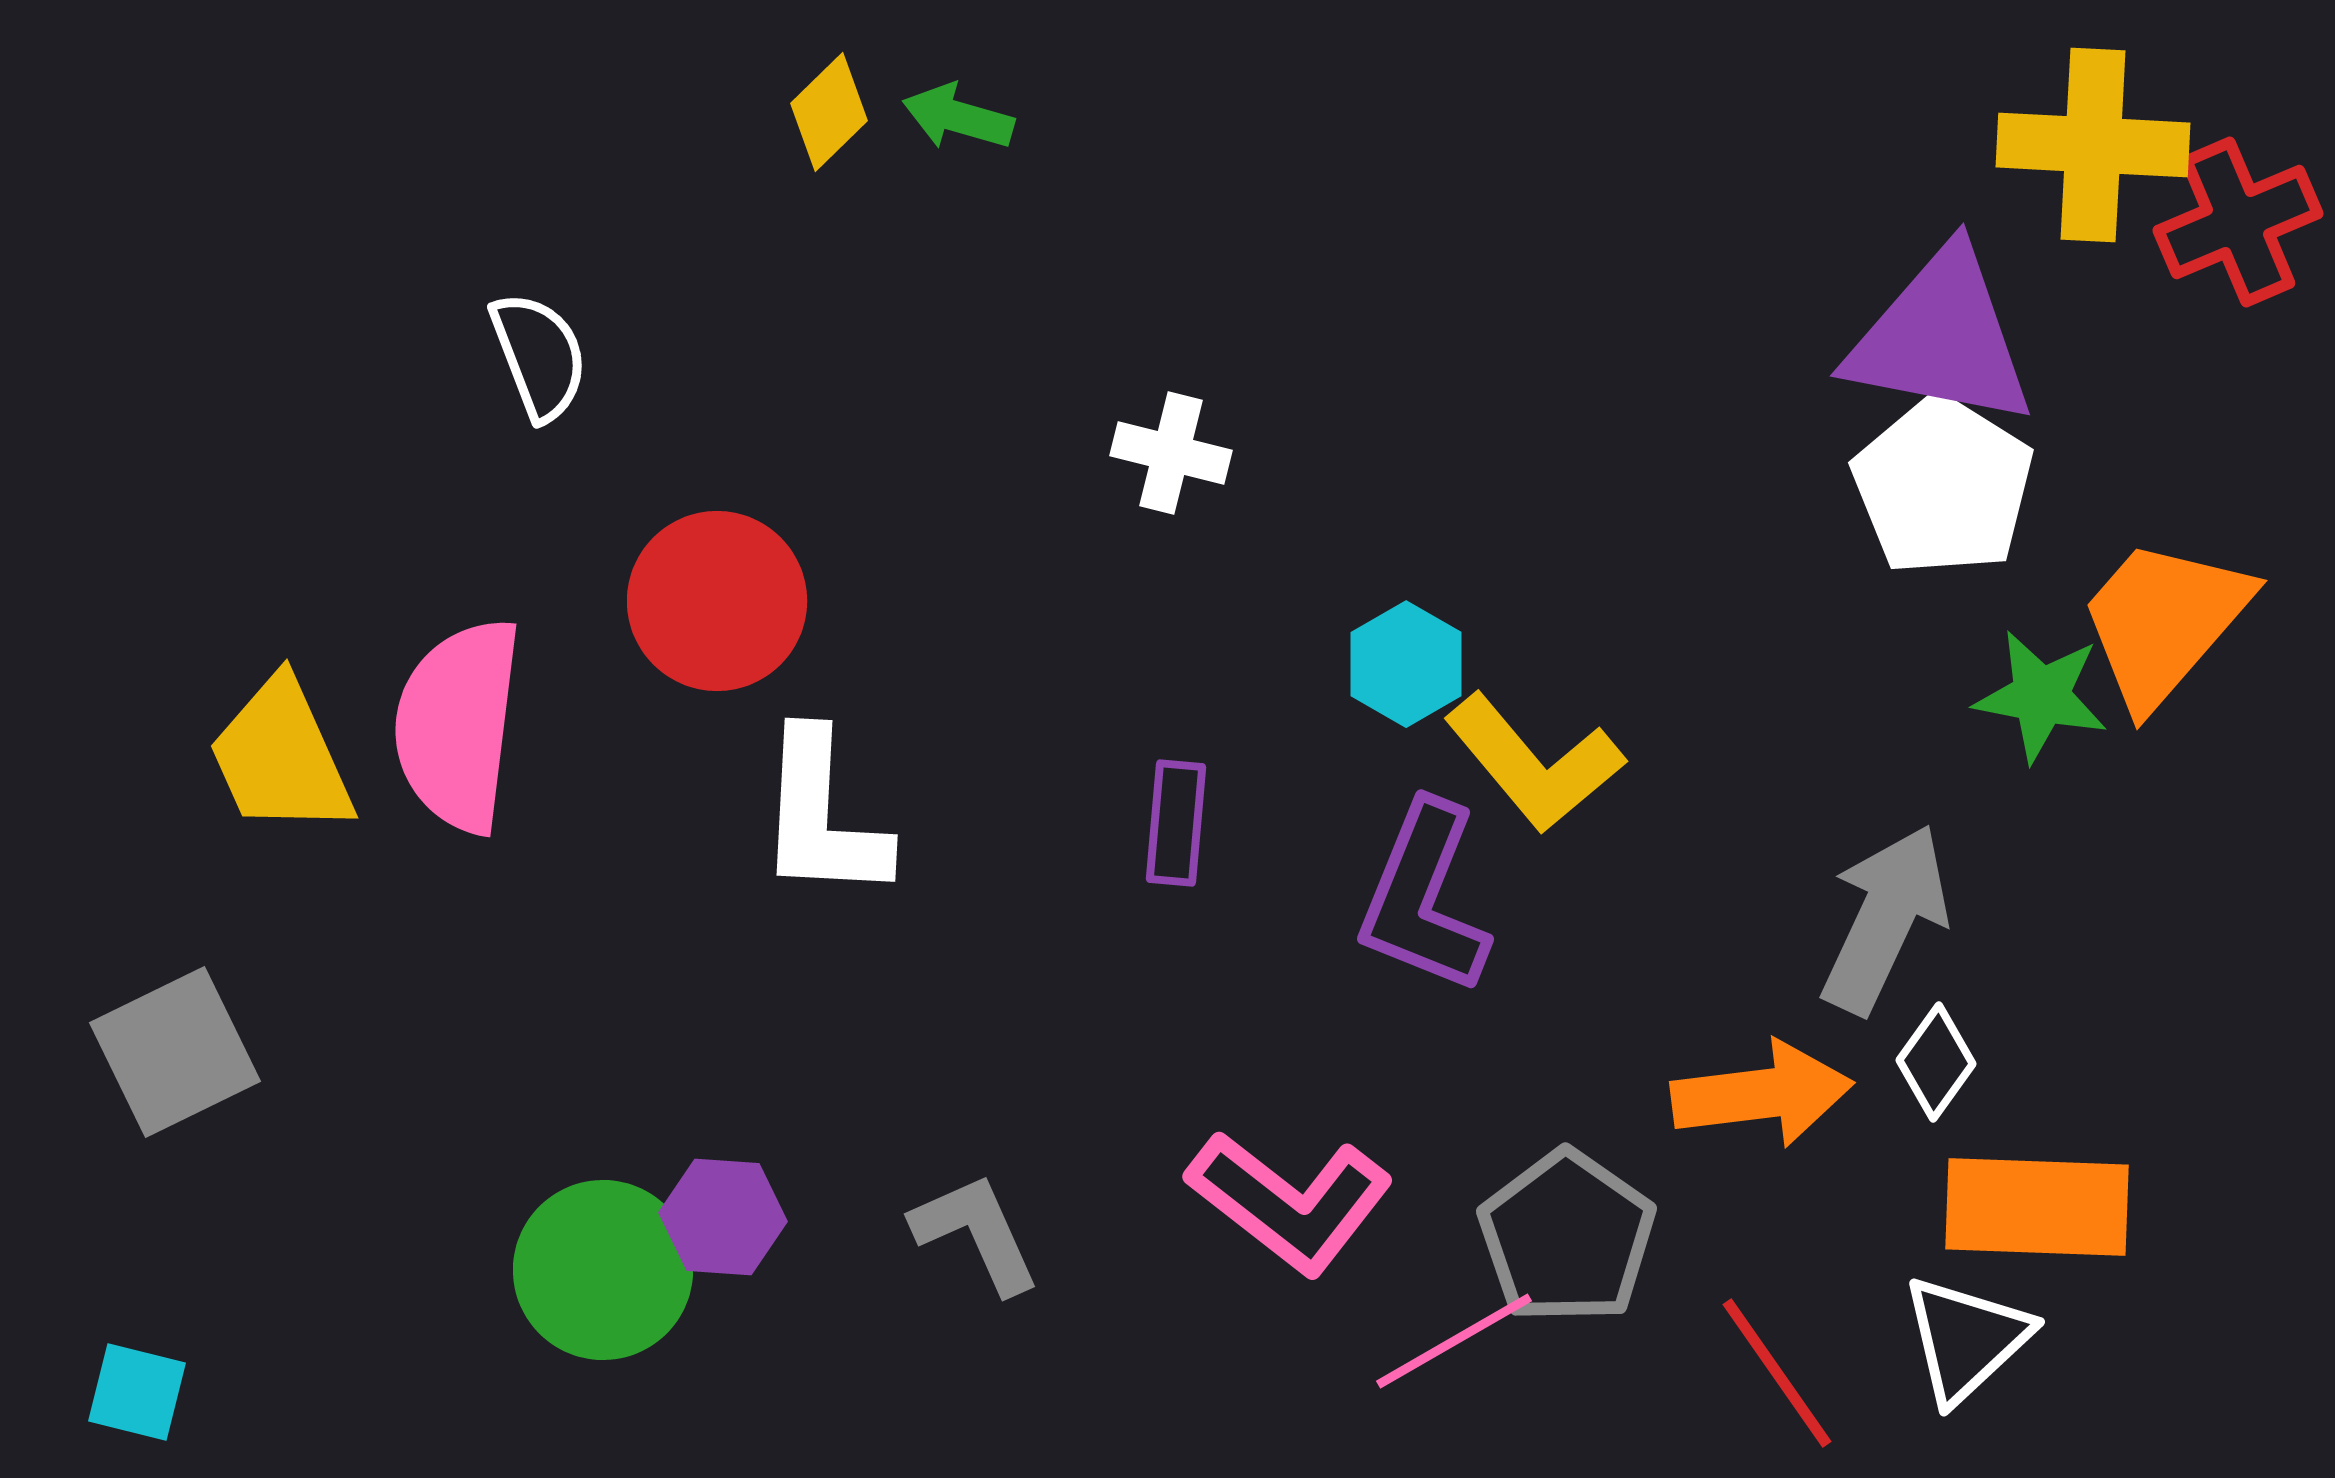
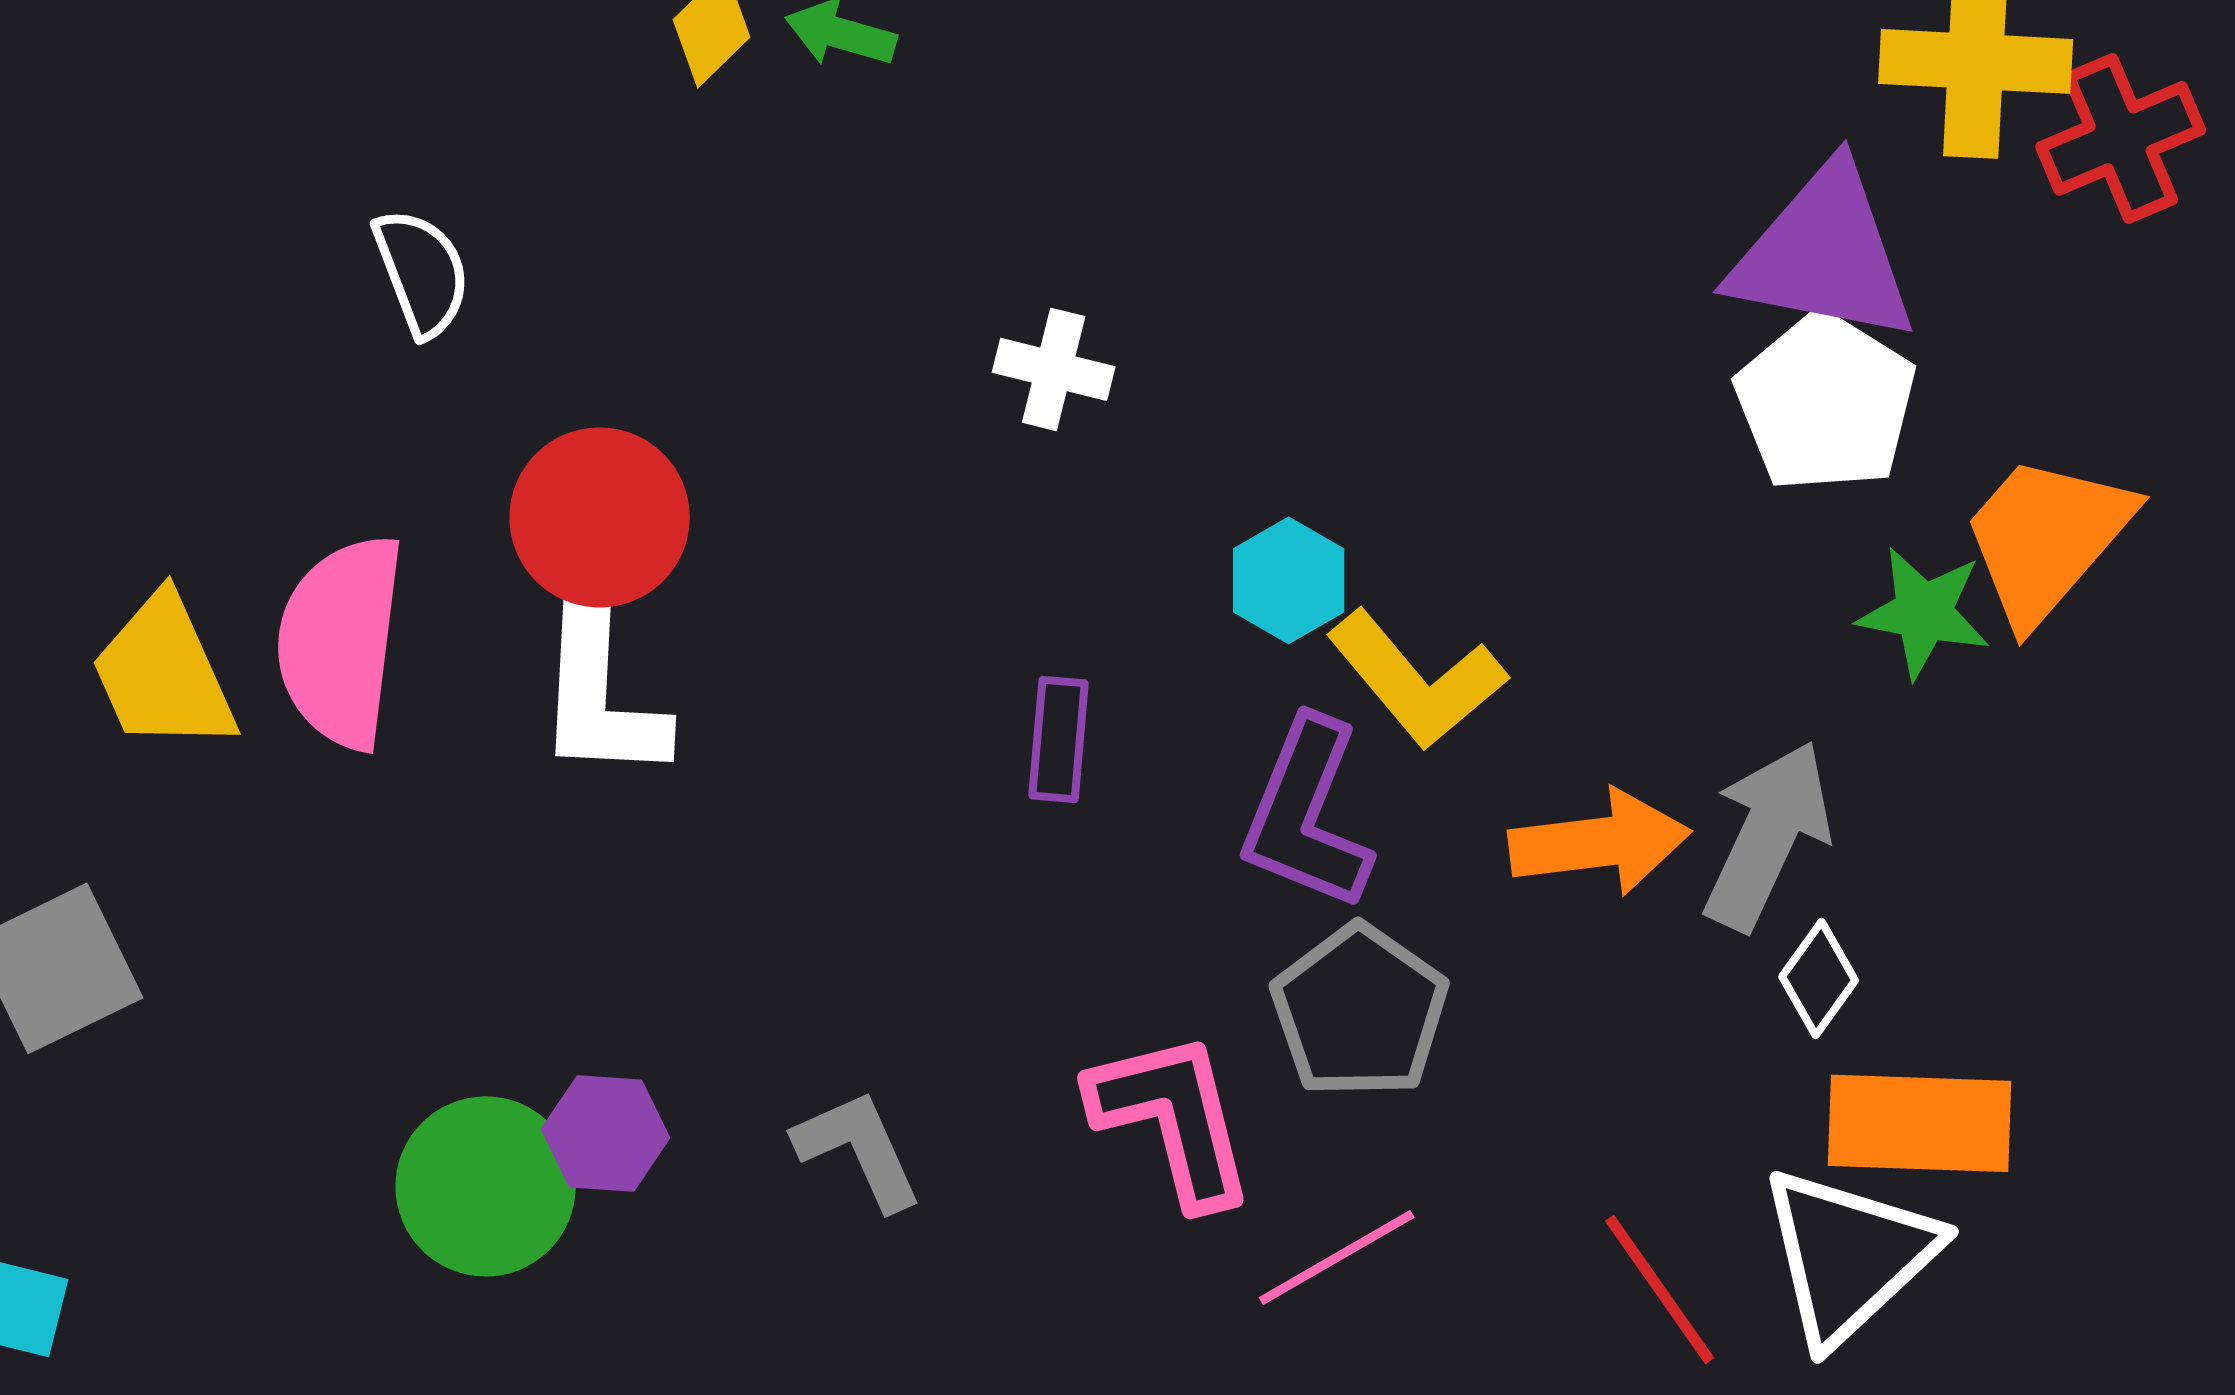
white L-shape: (822, 816) -> (601, 696), moved
orange arrow: (1762, 1094) -> (1600, 842), moved
pink L-shape: (1290, 1202) -> (1173, 1118), turned -142
gray pentagon: (1567, 1237) -> (1360, 1011), moved
white triangle: (1966, 1339) -> (1849, 1255), size x1.4

